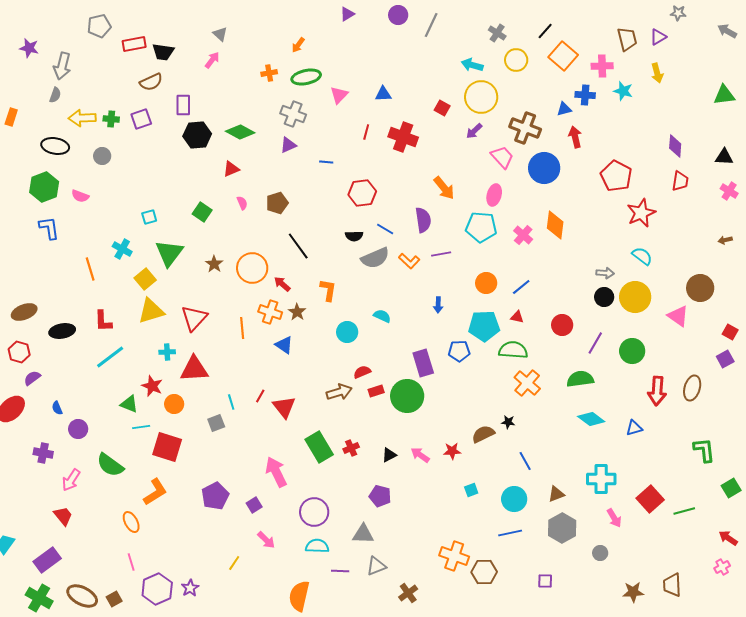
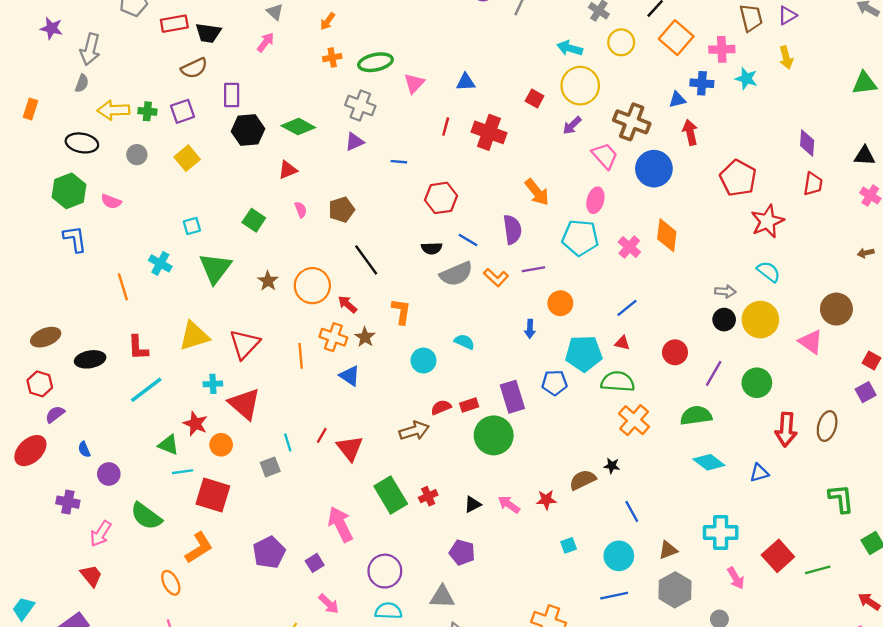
orange arrow: (298, 45) -> (328, 21), moved
yellow square: (145, 279) -> (187, 158), moved
orange circle: (486, 283) -> (560, 303), moved
red triangle: (194, 369) -> (244, 404), turned 44
red rectangle: (376, 391) -> (469, 405), moved

